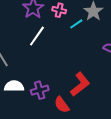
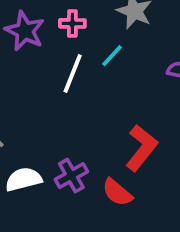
cyan line: (76, 24) -> (112, 56), moved
white line: (37, 36) -> (73, 73), moved

